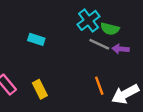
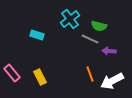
cyan cross: (89, 20) -> (70, 19), moved
purple arrow: (121, 49) -> (109, 51), moved

